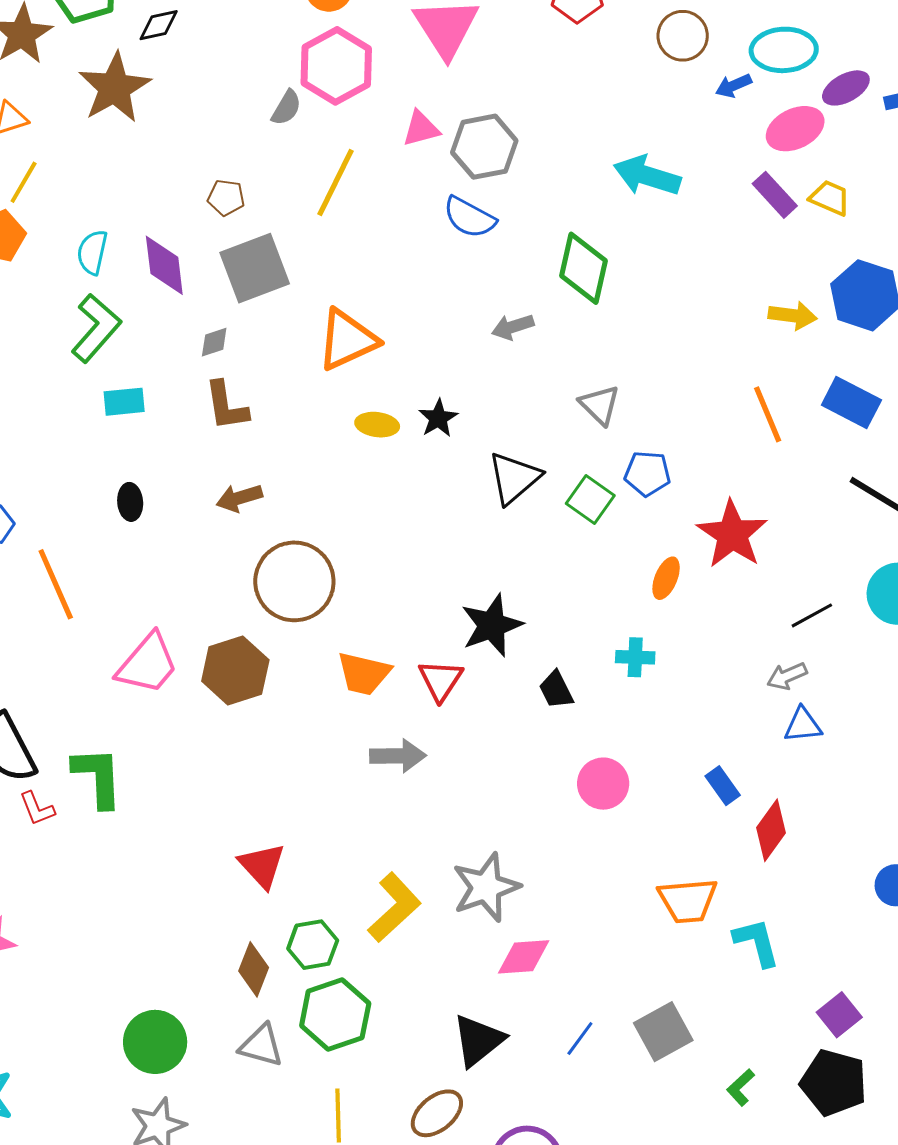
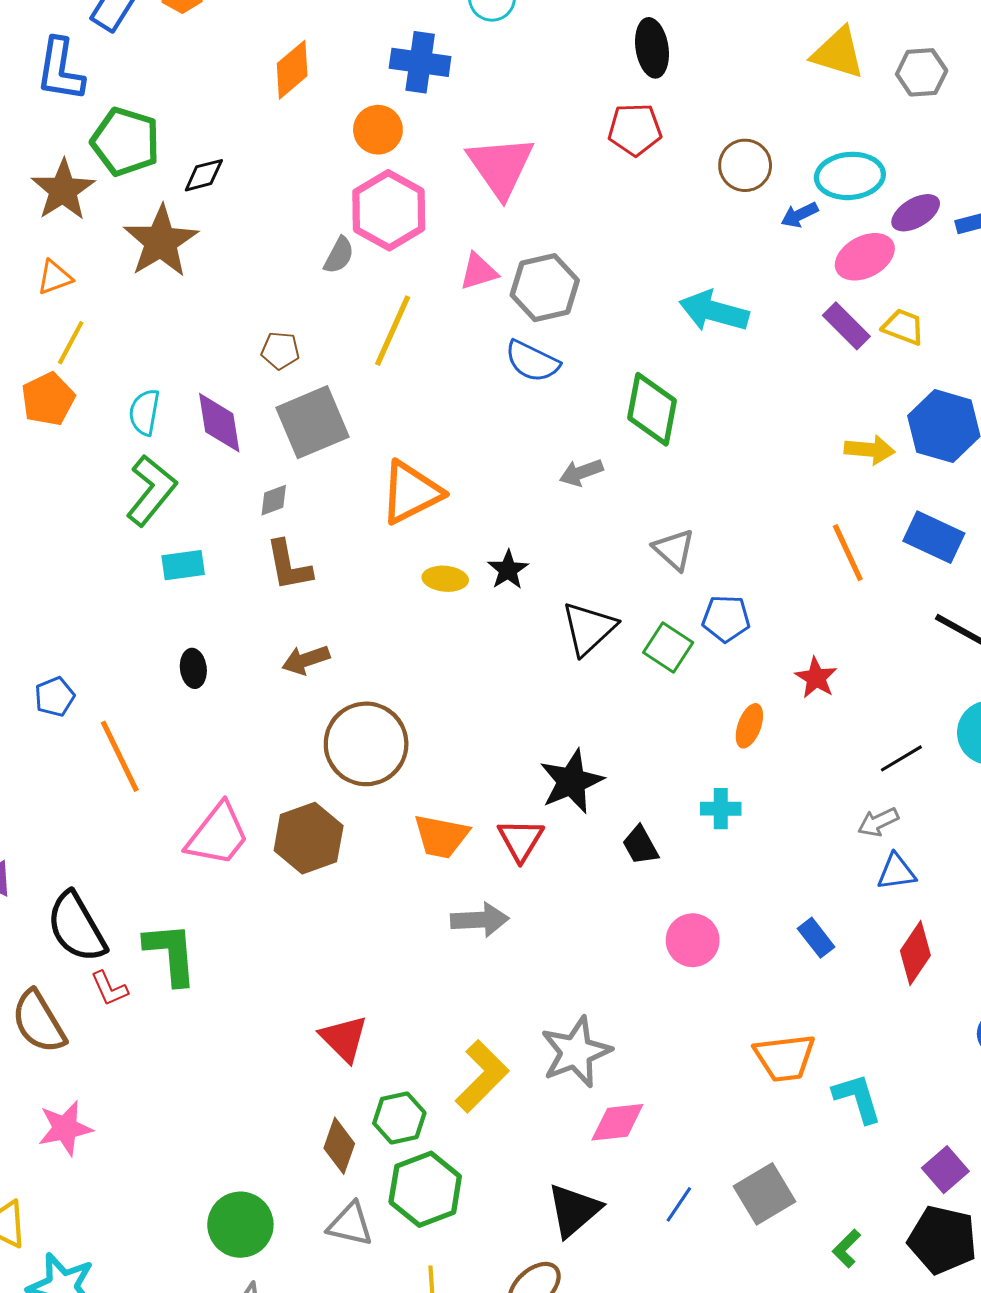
red star: (732, 534) -> (816, 678), size x0.6
red diamond: (771, 830) -> (915, 953), moved

